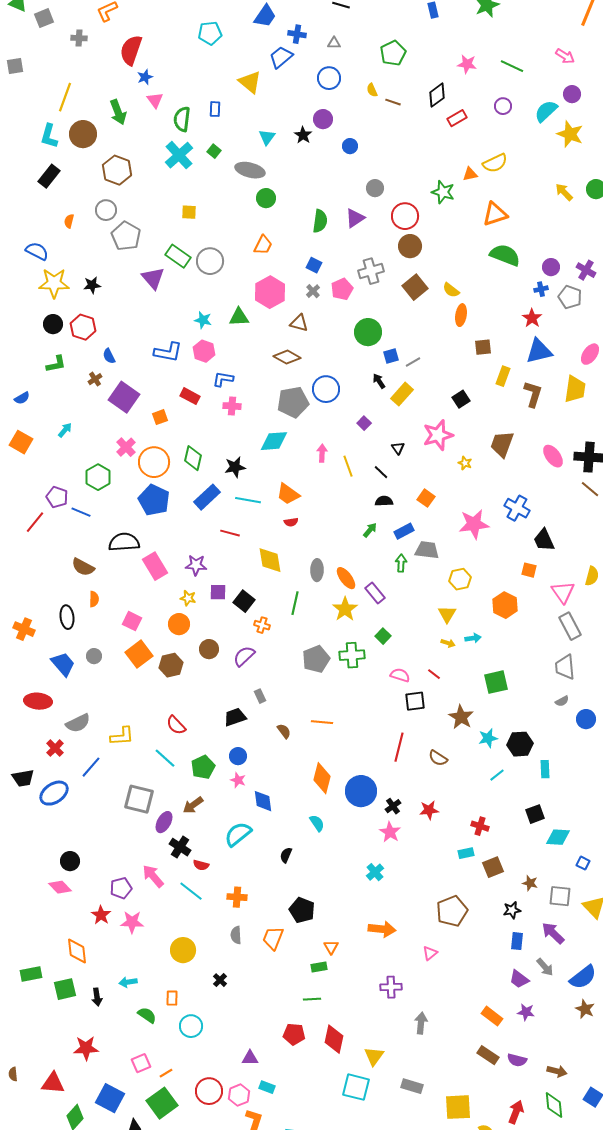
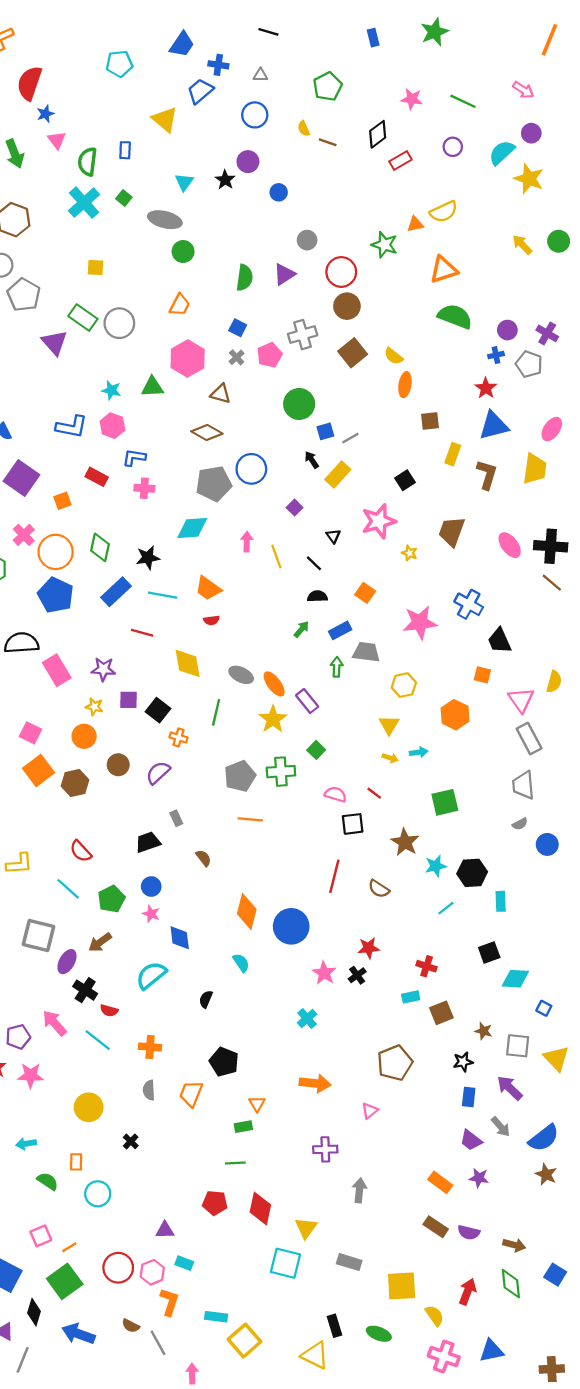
gray ellipse: (317, 570) -> (241, 675), turned -65
orange line: (322, 722) -> (250, 819), moved
black cross: (393, 806) -> (357, 975), moved

